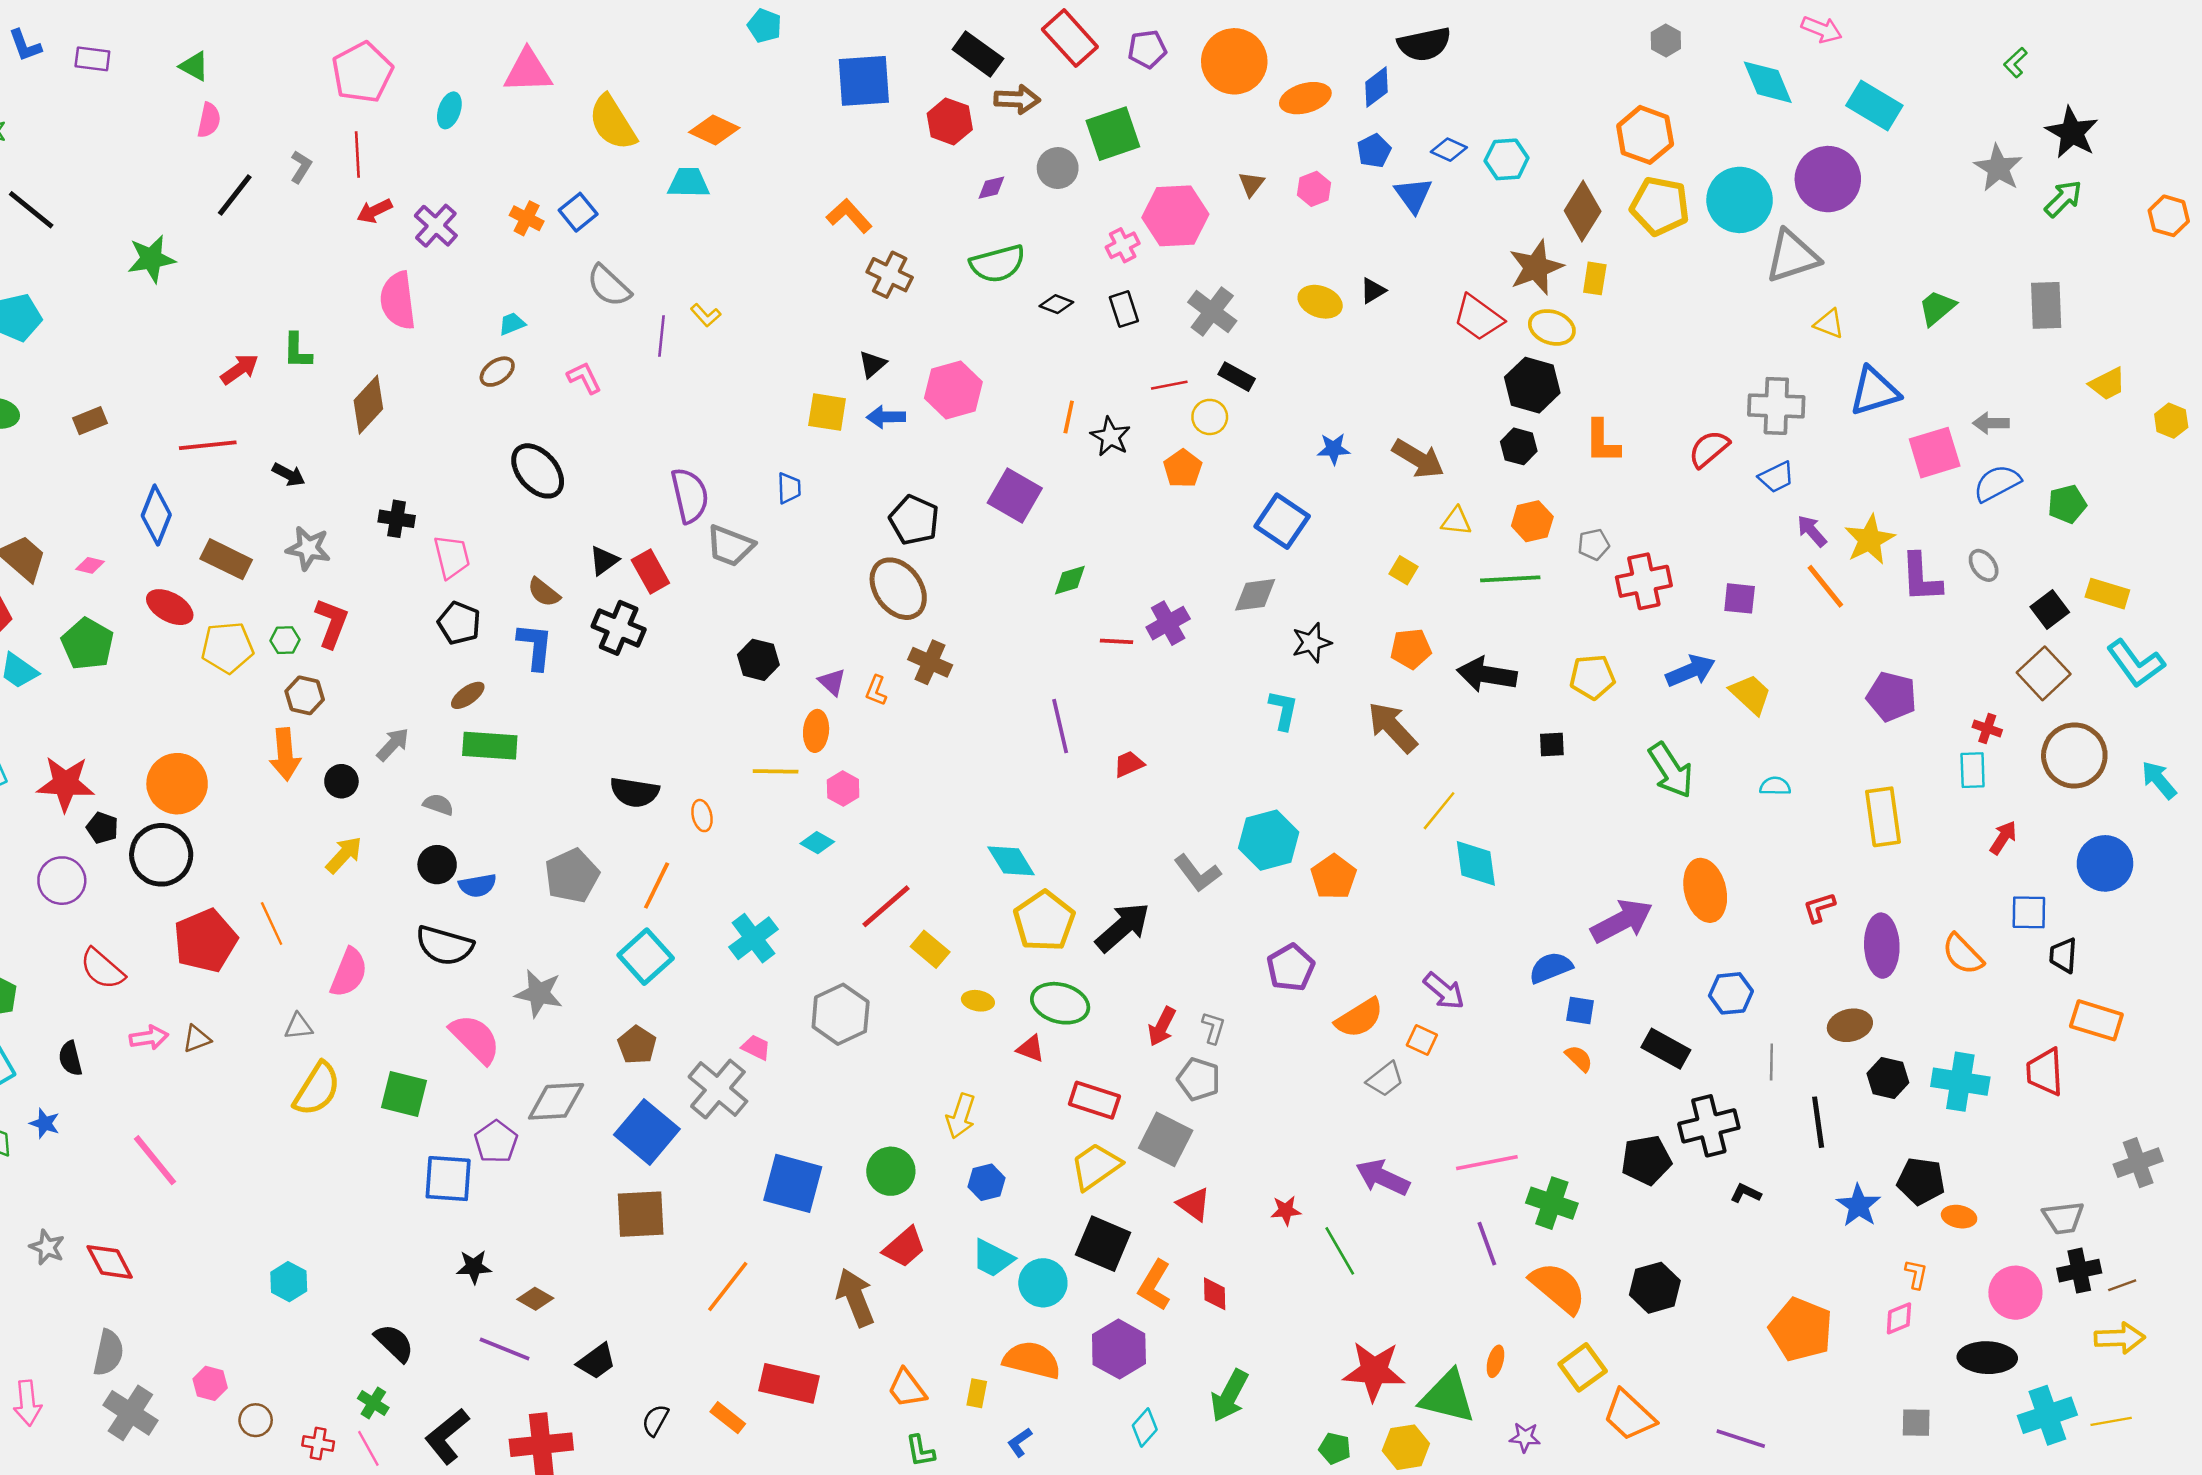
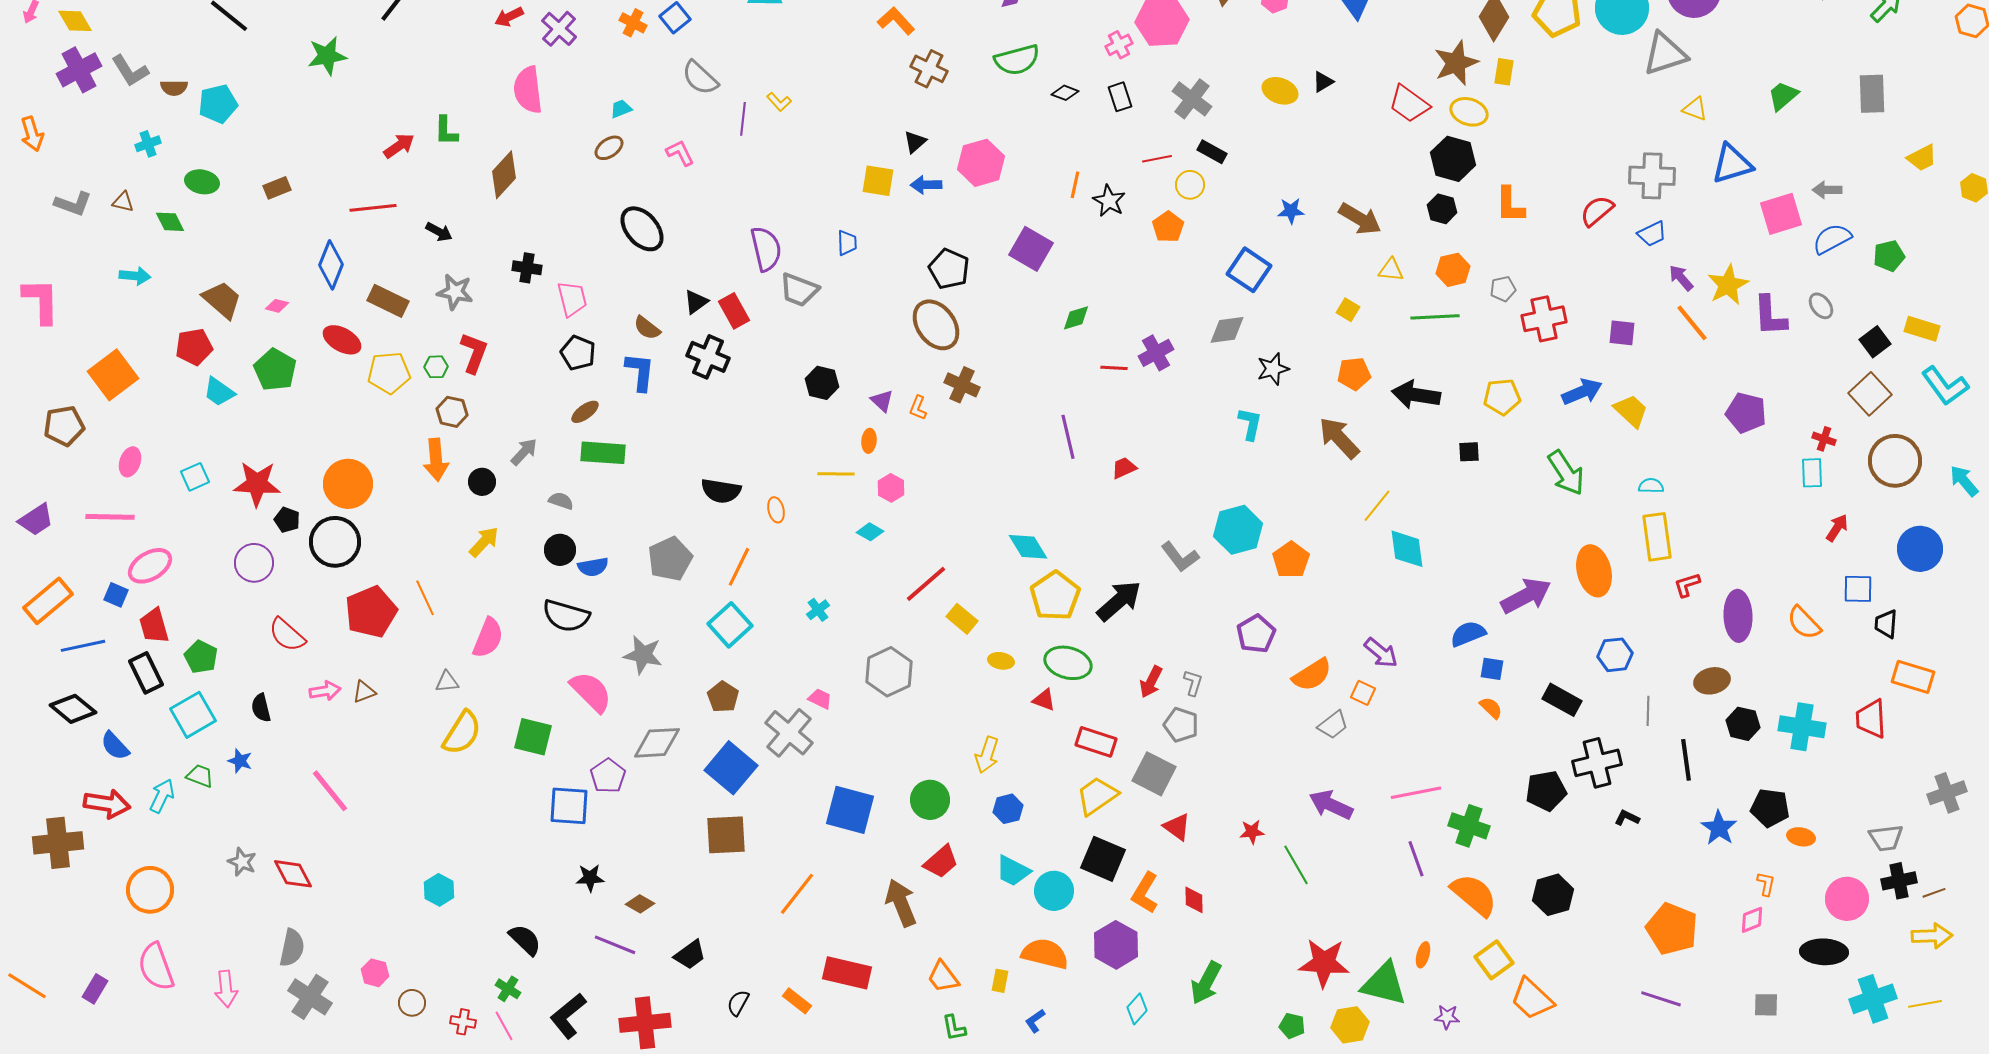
orange ellipse: (816, 731) -> (869, 441), size x0.7
yellow rectangle: (1883, 817) -> (1657, 537), moved
cyan cross: (753, 938) -> (818, 610), size x0.6
purple line: (1741, 1439) -> (1661, 999), moved

